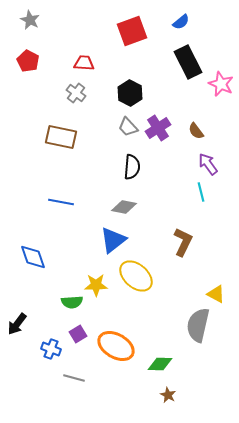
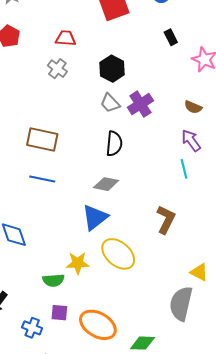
black rectangle: (188, 62) -> (171, 37), size x0.5
brown semicircle: (196, 131) -> (193, 107), moved, turned -30
brown rectangle: (61, 137) -> (42, 140), moved
purple square: (78, 334) -> (59, 313), turned 36

